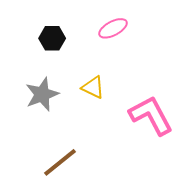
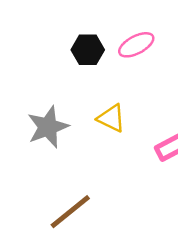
black hexagon: (52, 38) -> (88, 50), moved

